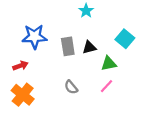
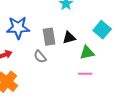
pink line: (107, 86) -> (85, 74), turned 48
gray semicircle: (71, 87) -> (40, 57), moved

